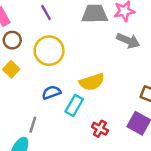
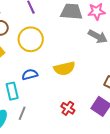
cyan rectangle: (74, 105) -> (12, 91), moved, turned -48
gray line: (33, 125) -> (22, 113), moved

